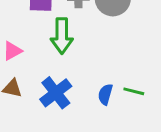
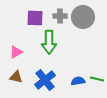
blue semicircle: (105, 94) -> (78, 81), turned 64

